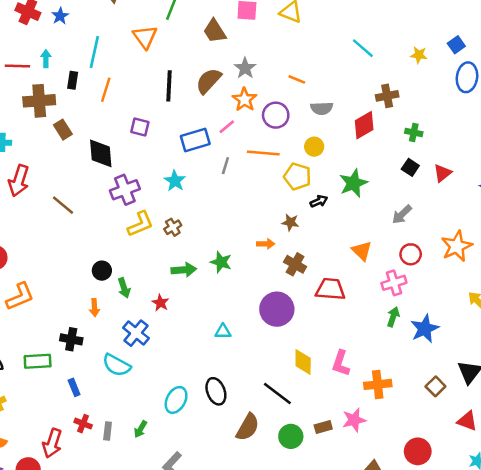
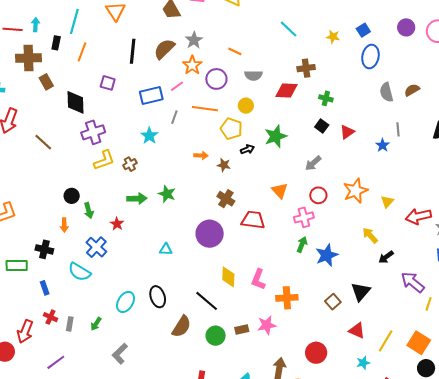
red diamond: (364, 125) -> (287, 90), turned 30
cyan star: (175, 181) -> (149, 136), moved
orange arrow: (266, 244) -> (201, 156), moved

